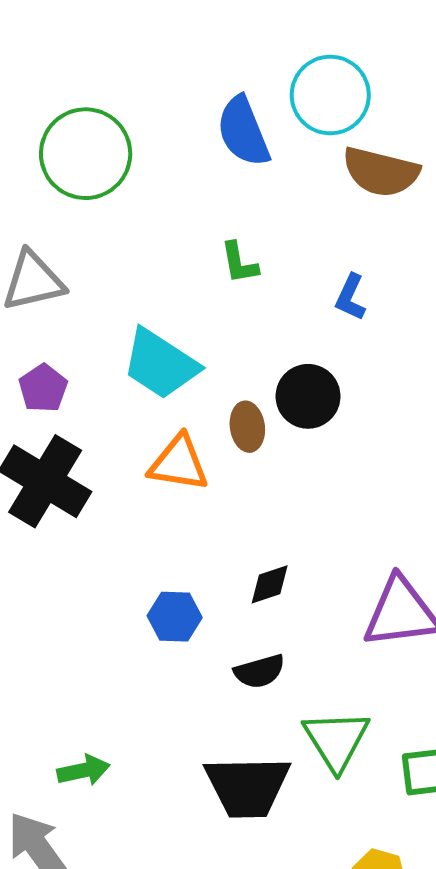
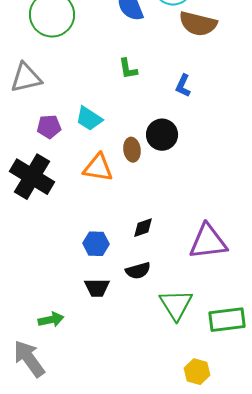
cyan trapezoid: (160, 364) -> (89, 119), size x0.7
purple pentagon: (43, 388) -> (49, 127), moved, turned 30
black trapezoid: (247, 787) -> (97, 288), moved, size x0.6

